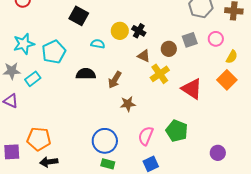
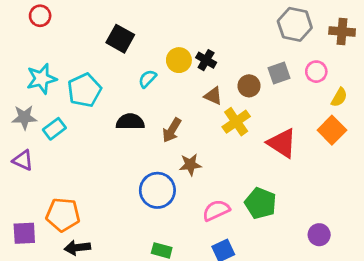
cyan semicircle: (98, 44) -> (147, 79), turned -56
pink semicircle: (146, 136) -> (216, 210), turned 42
blue circle: (105, 141) -> (157, 190), moved

